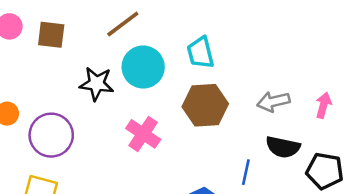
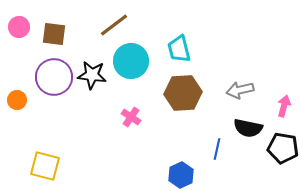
pink arrow: (323, 105) -> (284, 106), moved
pink cross: (143, 134) -> (131, 117), size x0.7
purple circle: (51, 135) -> (54, 77), moved

